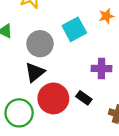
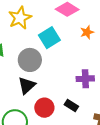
cyan square: (74, 29) -> (49, 38), moved
red circle: (53, 98) -> (44, 108), size x0.7

